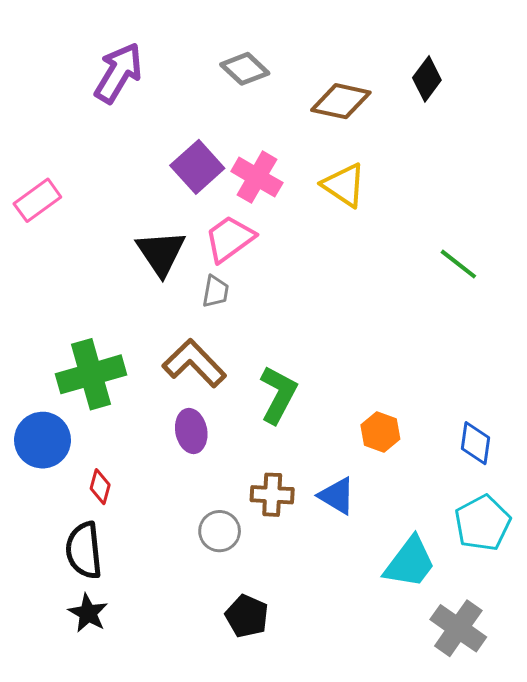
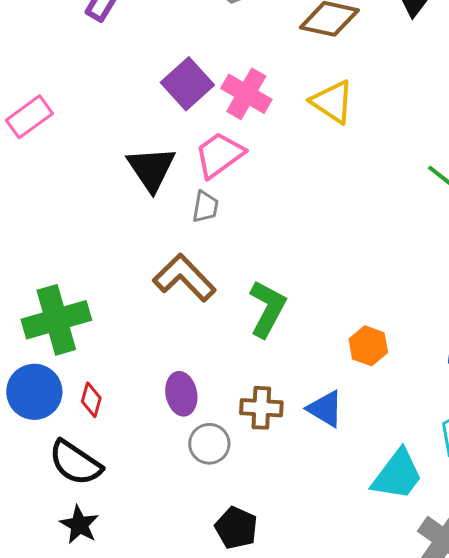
green cross: (91, 374) -> (56, 320), moved
purple ellipse: (191, 431) -> (181, 394), moved
blue circle: (42, 440) -> (34, 392), moved
black semicircle: (84, 550) -> (75, 463), turned -50

